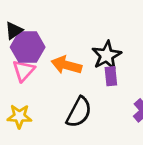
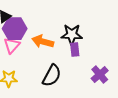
black star: (107, 55) -> (72, 35), turned 30

